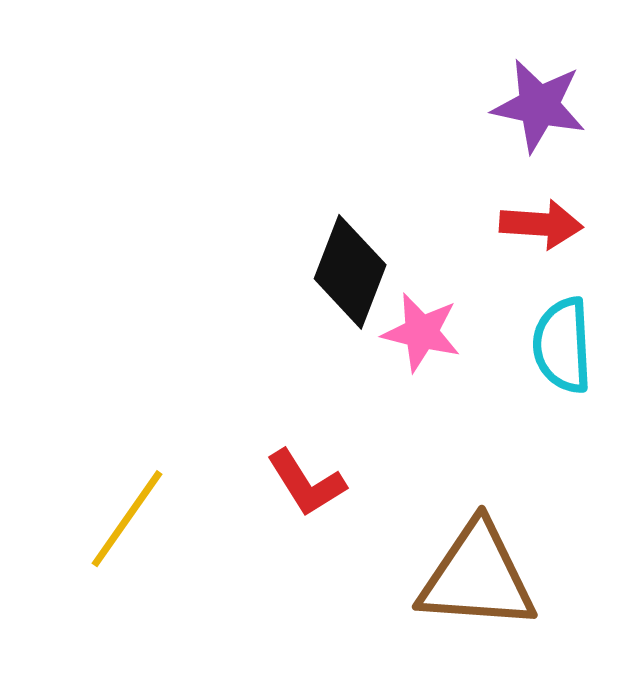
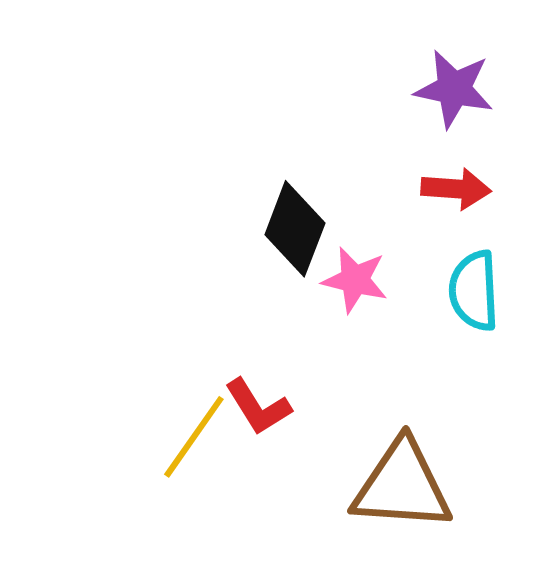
yellow line: (127, 519) -> (194, 437), moved

